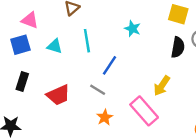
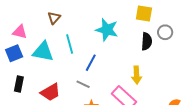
cyan star: (133, 29) -> (107, 30), size x1.6
cyan triangle: (55, 46) -> (43, 52), size x1.6
yellow arrow: (162, 86) -> (137, 75), turned -30

